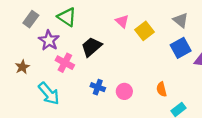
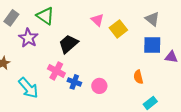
blue square: (181, 48) -> (152, 45), turned 30
pink cross: (65, 63) -> (56, 71), moved
orange semicircle: (162, 89) -> (138, 77), moved

